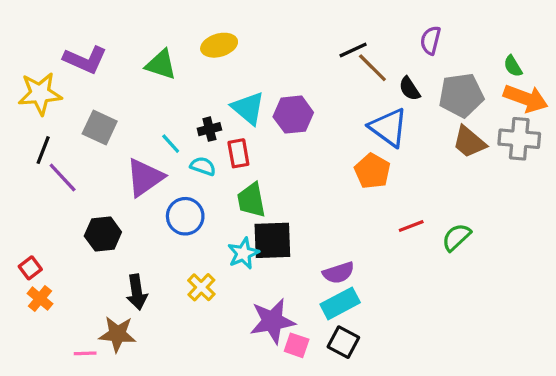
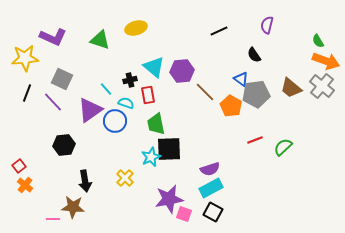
brown line: (372, 68) -> (205, 92), moved
gray pentagon: (461, 95) -> (256, 94), moved
blue triangle: (389, 127) -> (241, 79), size x0.6
gray cross: (519, 139) -> (322, 86), turned 35
purple line: (63, 178) -> (53, 102), moved
blue circle: (185, 216) -> (115, 121), moved

